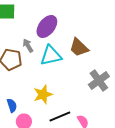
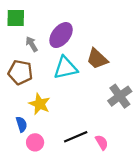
gray arrow: (28, 46) -> (32, 44), moved
yellow star: (43, 94) -> (40, 104), moved, turned -30

